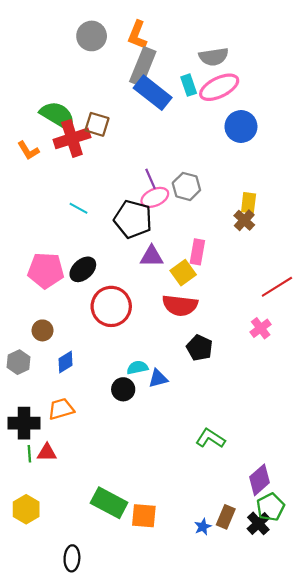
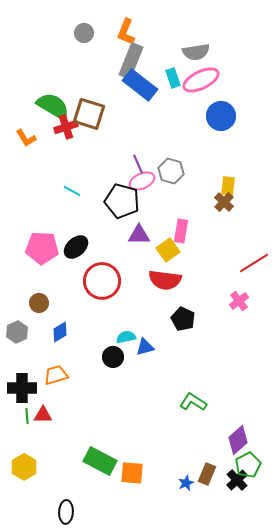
gray circle: (92, 36) -> (84, 33), size x0.7
brown square: (97, 124) -> (89, 114), size x1.4
red cross: (72, 138) -> (66, 127), size x0.7

